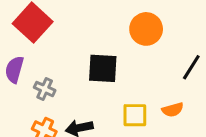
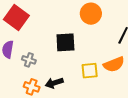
orange semicircle: (173, 110) -> (114, 64), size x1.5

